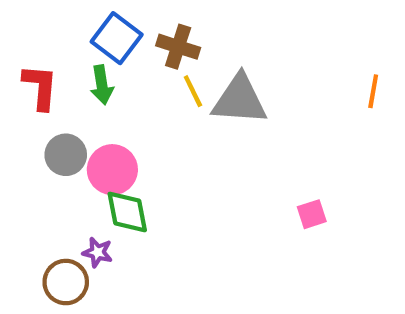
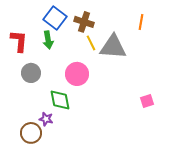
orange line: (373, 91) -> (141, 22), moved
pink circle: (112, 170) -> (77, 74), moved

